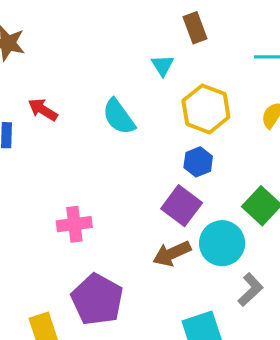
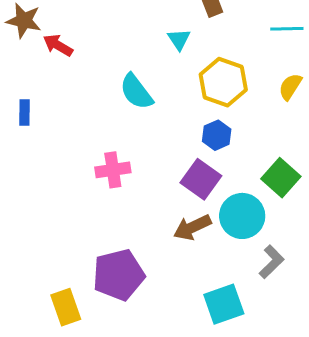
red arrow: (43, 110) -> (58, 45), moved
pink cross: (74, 224) -> (113, 170), moved
purple pentagon: (97, 299) -> (119, 275), turned 30

